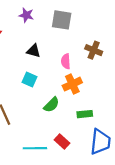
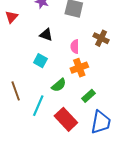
green rectangle: (85, 114) -> (89, 96), turned -40
red rectangle: (62, 141) -> (66, 119), size x1.6
cyan line: (35, 148) -> (38, 106), moved, turned -70

